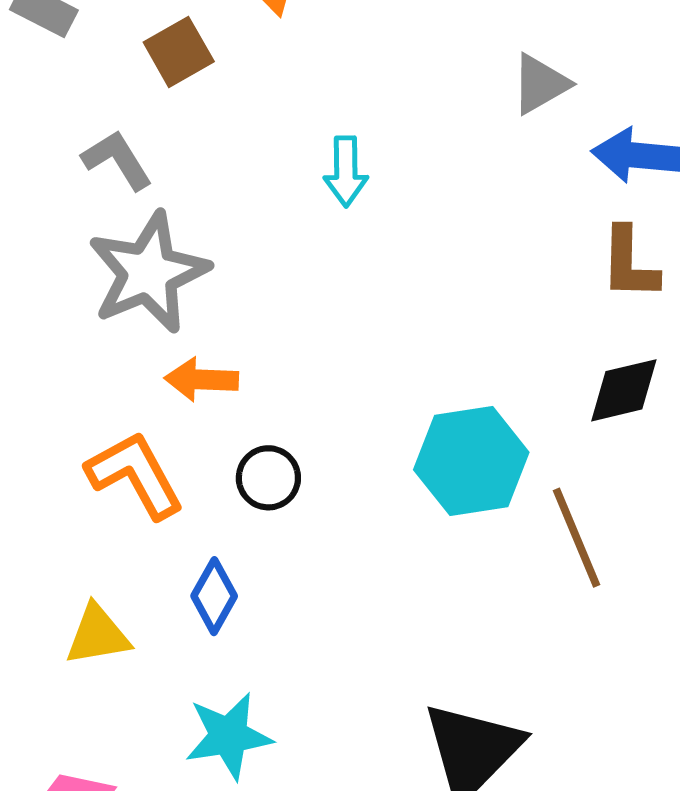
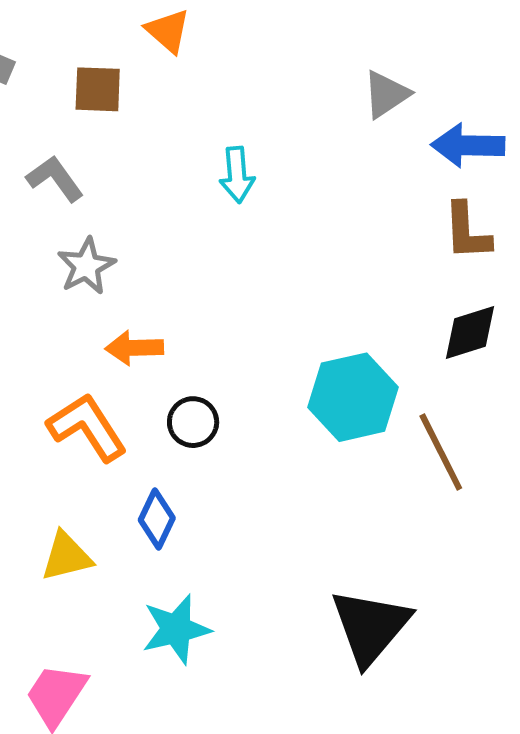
brown square: (179, 52) -> (98, 89), turned 36
gray star: (149, 273) -> (86, 266), size x0.6

